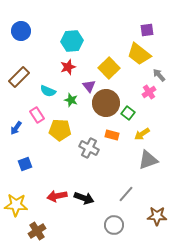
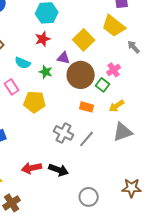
purple triangle: (89, 86) -> (64, 58), turned -40
pink cross: (149, 92) -> (114, 70), moved
gray cross: (89, 148) -> (64, 133), moved
gray line: (126, 194) -> (87, 139), moved

